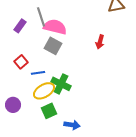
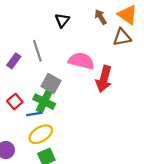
pink semicircle: (55, 27) -> (81, 61), moved
red arrow: (100, 42) -> (104, 79), size x1.6
green cross: (61, 84) -> (44, 102), moved

